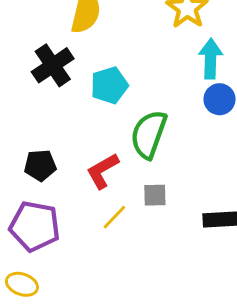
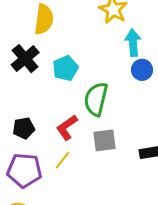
gray square: (155, 195) -> (105, 140), size x1.4
yellow line: (114, 217) -> (62, 160), moved

